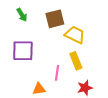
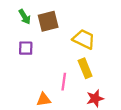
brown square: (55, 19) -> (48, 21), moved
purple square: (23, 51) -> (26, 48), moved, size x0.6

